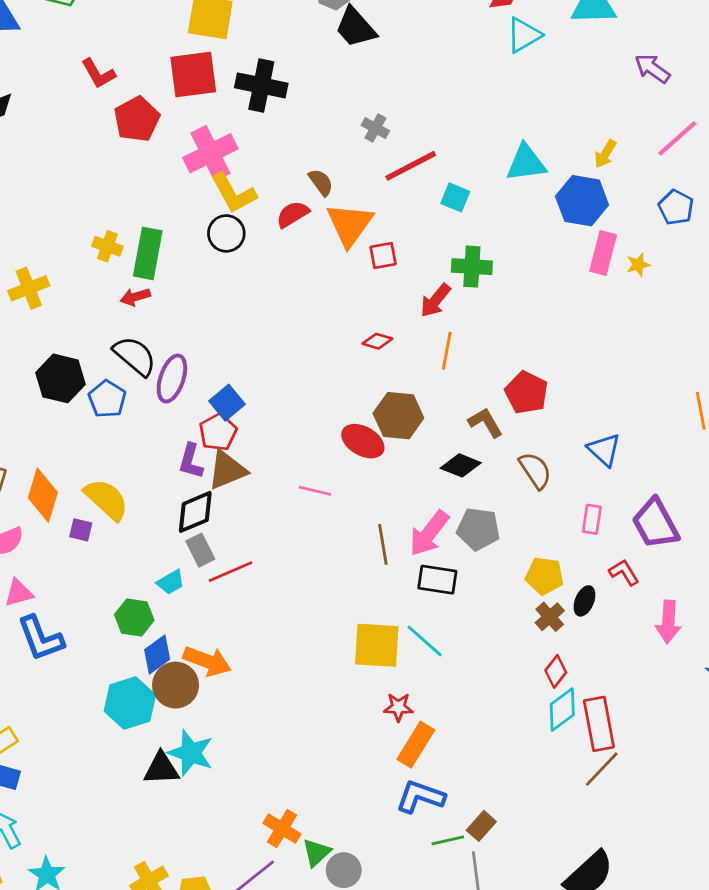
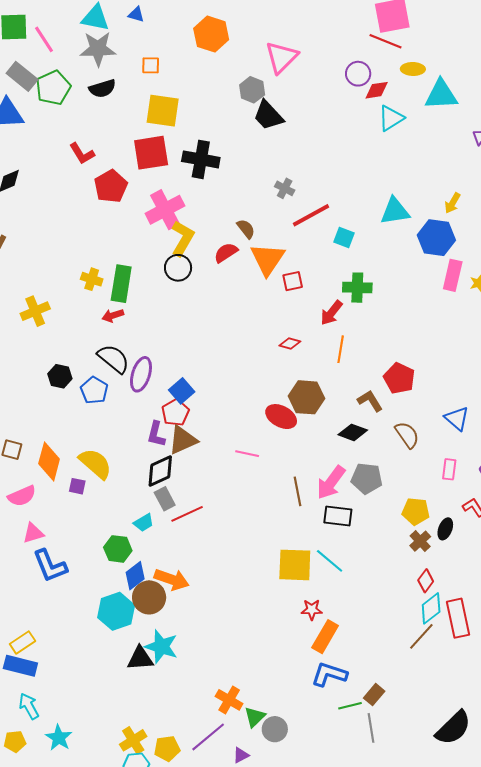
yellow L-shape: (234, 193) -> (183, 238), turned -120
black hexagon: (60, 378) -> (60, 376), size x0.7
brown line: (602, 769) -> (421, 636), moved

